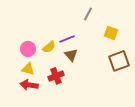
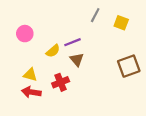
yellow square: (111, 33) -> (121, 23), moved
pink circle: (28, 49) -> (25, 34), moved

